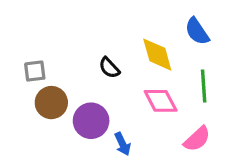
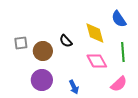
brown circle: (51, 103) -> (43, 51), moved
purple circle: (91, 121) -> (42, 80), moved

